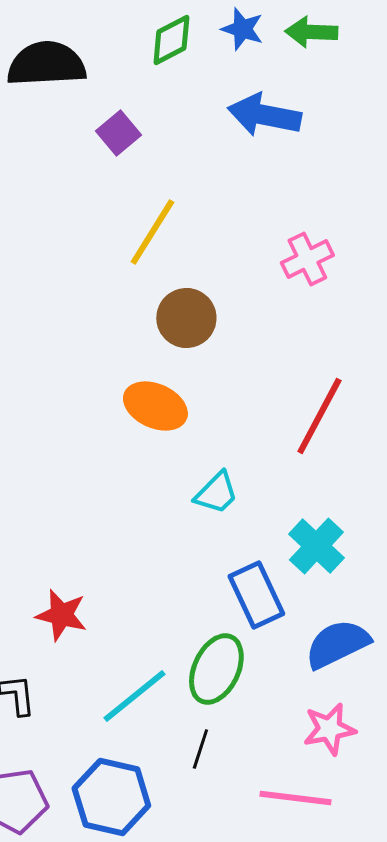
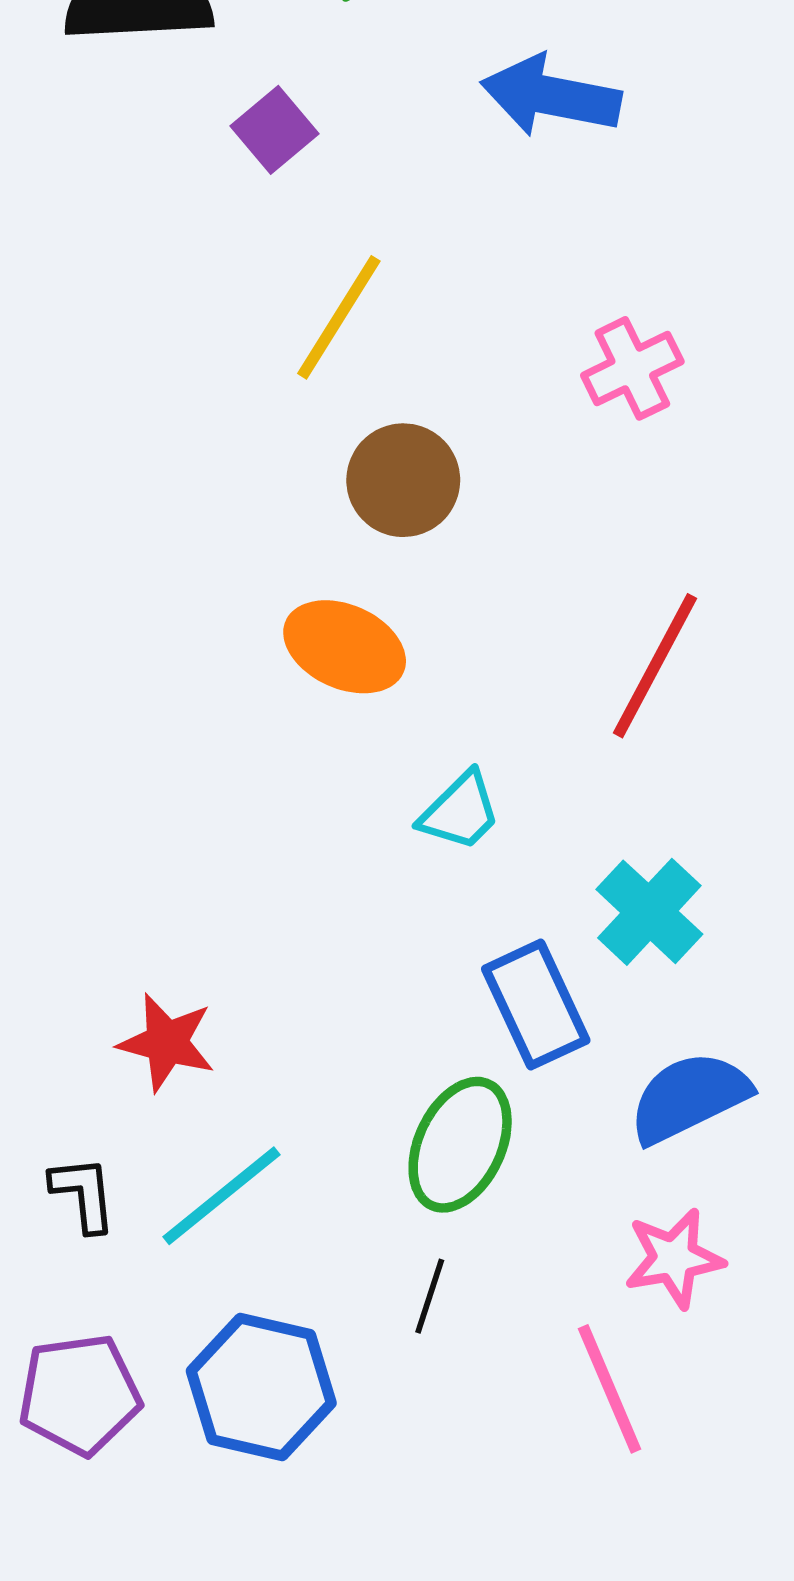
cyan line: (134, 696) -> (222, 1196), moved
pink line: (295, 798) -> (610, 1389), turned 60

